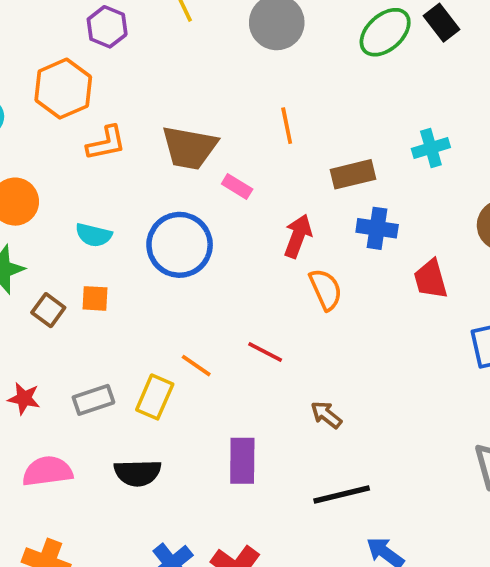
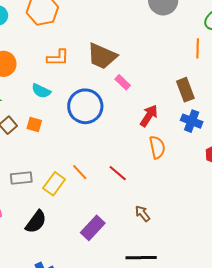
orange line: (287, 126) -> (198, 48), moved
orange L-shape: (106, 143) -> (58, 58), moved
brown rectangle: (353, 174) -> (185, 90), turned 70
purple rectangle: (242, 461) -> (93, 228), turned 30
black semicircle: (138, 473) -> (36, 222), turned -65

